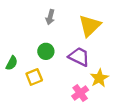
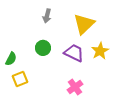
yellow square: (34, 77) -> (20, 79), moved
yellow star: (99, 78) -> (100, 51), moved

